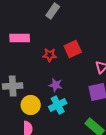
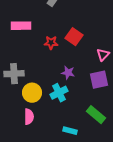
red square: (73, 49) -> (74, 37), turned -30
purple star: (56, 85) -> (68, 73), moved

